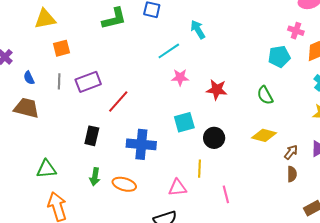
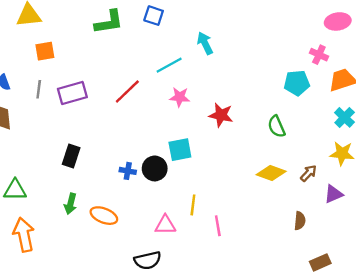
red line: (118, 101) -> (127, 92), moved
black circle: (214, 138) -> (155, 168), moved
blue cross: (141, 144) -> (128, 171), size x0.5
brown arrow: (291, 152) -> (309, 173), moved
pink line: (226, 194) -> (218, 226), moved

